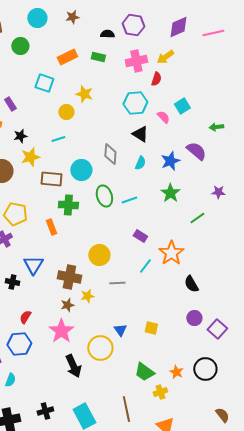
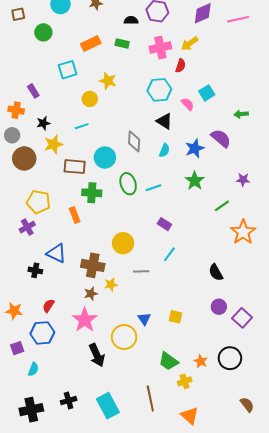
cyan square: (44, 83) -> (68, 70), turned -36
orange star: (171, 253) -> (243, 232), moved
blue triangle: (33, 265) -> (56, 253), turned -35

